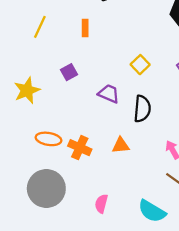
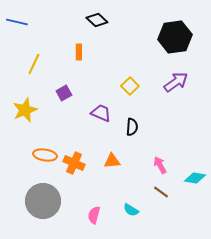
yellow line: (40, 27) -> (34, 64), moved
black semicircle: (142, 109) -> (132, 127), size x0.7
cyan semicircle: (152, 211) -> (131, 210), moved, size x0.6

